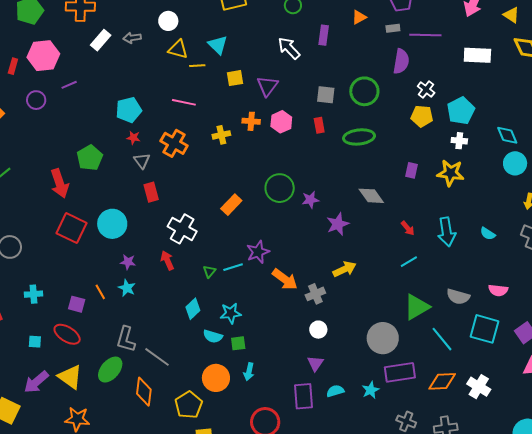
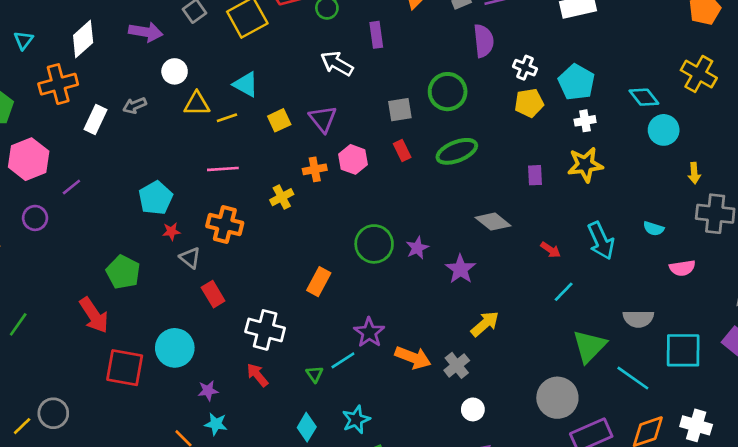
pink semicircle: (498, 290) -> (682, 268), moved

